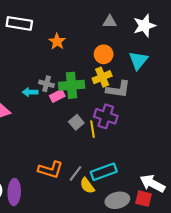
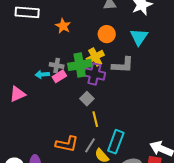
yellow cross: (102, 77) -> (95, 57), moved
pink rectangle: (57, 96) -> (59, 76), moved
purple cross: (106, 116) -> (94, 74), moved
yellow line: (93, 129) -> (95, 119), moved
cyan rectangle: (104, 172) -> (116, 142), turned -45

